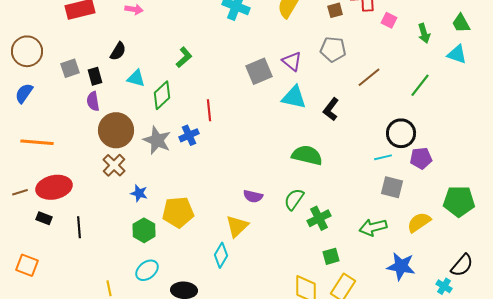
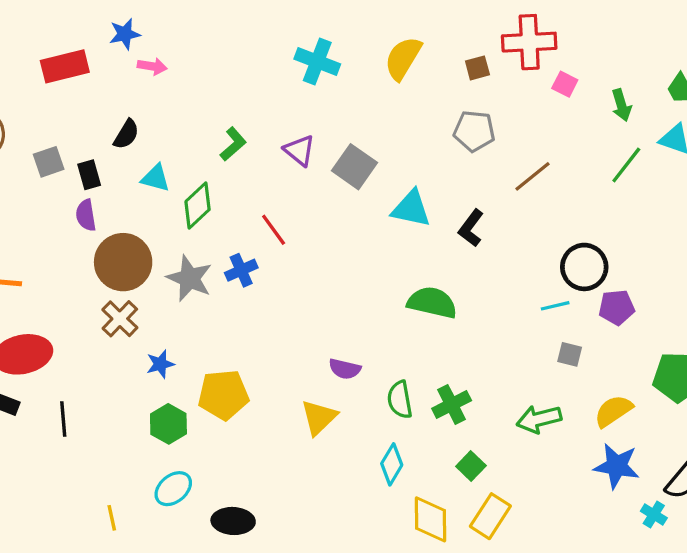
purple triangle: (292, 61) -> (299, 150), moved
gray square: (259, 71) -> (354, 167), turned -32
green line: (420, 85) -> (626, 165), moved
red line: (209, 110) -> (274, 230), turned -30
gray square: (392, 187) -> (570, 354), size x0.7
blue star: (139, 193) -> (160, 364), turned -30
green semicircle: (294, 199) -> (400, 400), moved, turned -45
cyan diamond: (221, 255) -> (392, 464), moved
green square: (331, 256) -> (471, 466), turned -30
blue star: (401, 266) -> (617, 466), moved

